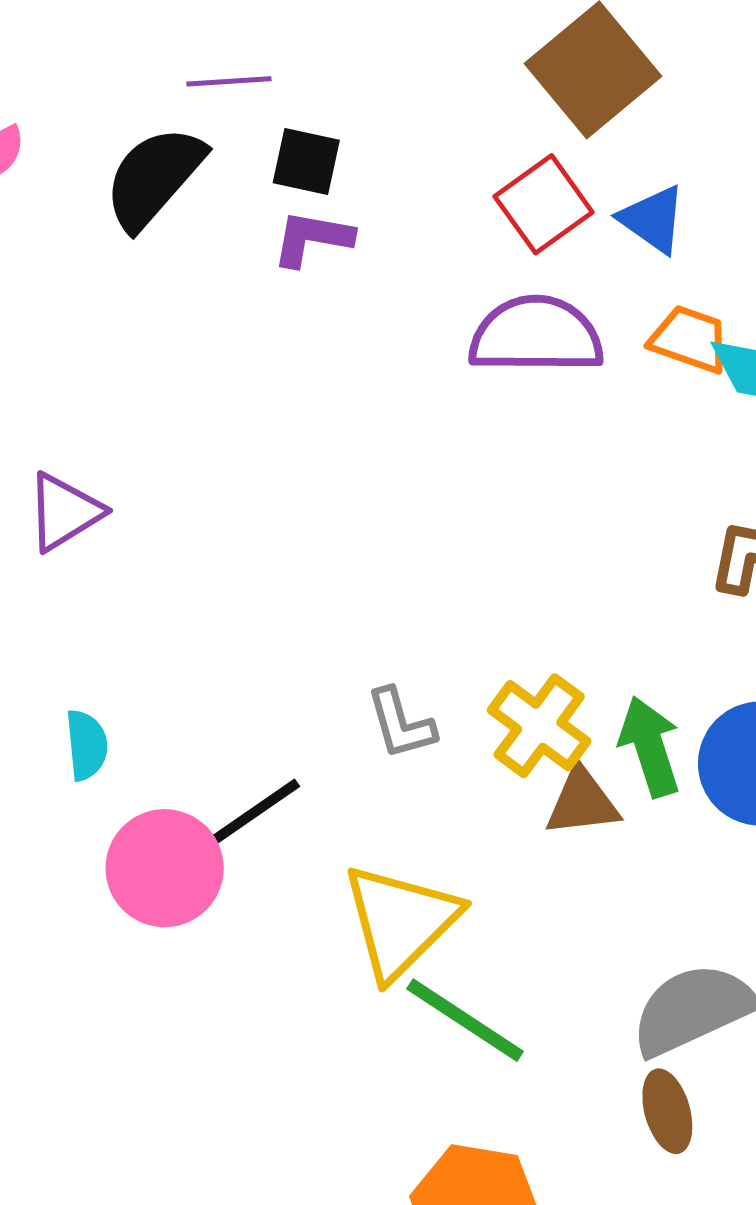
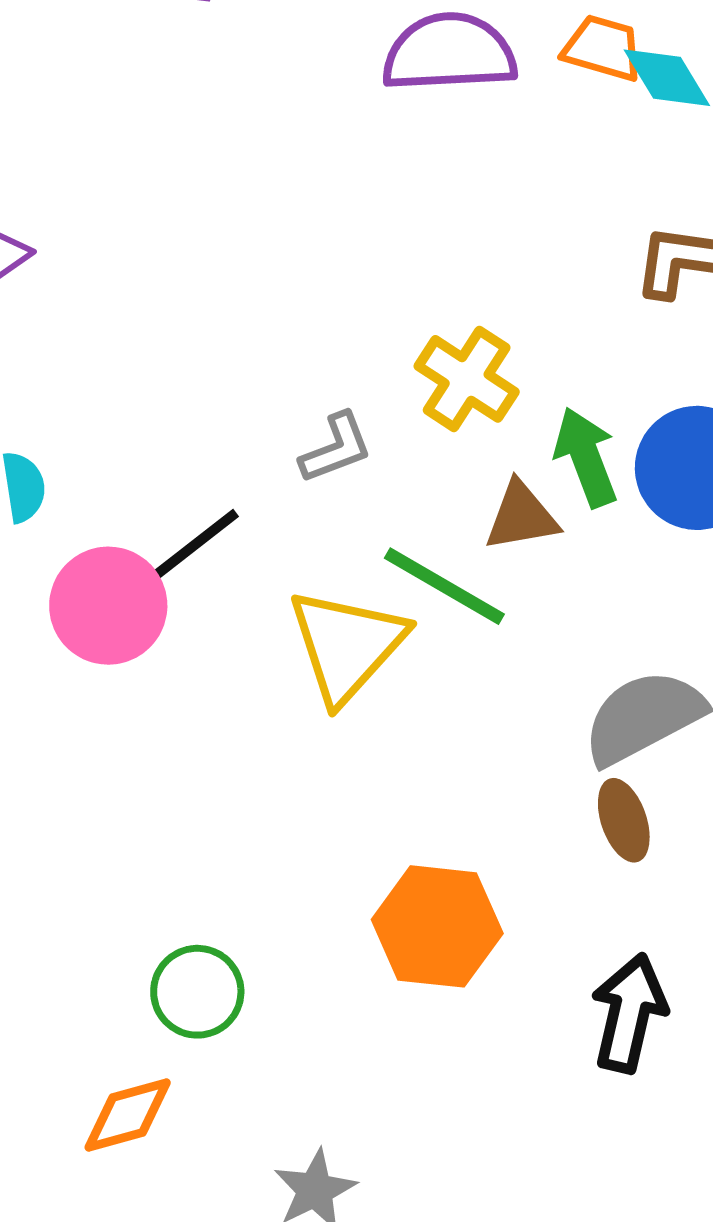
gray L-shape: (401, 724) -> (336, 448), turned -92
yellow cross: (539, 726) -> (467, 379), moved
green line: (465, 1020) -> (444, 586), moved

